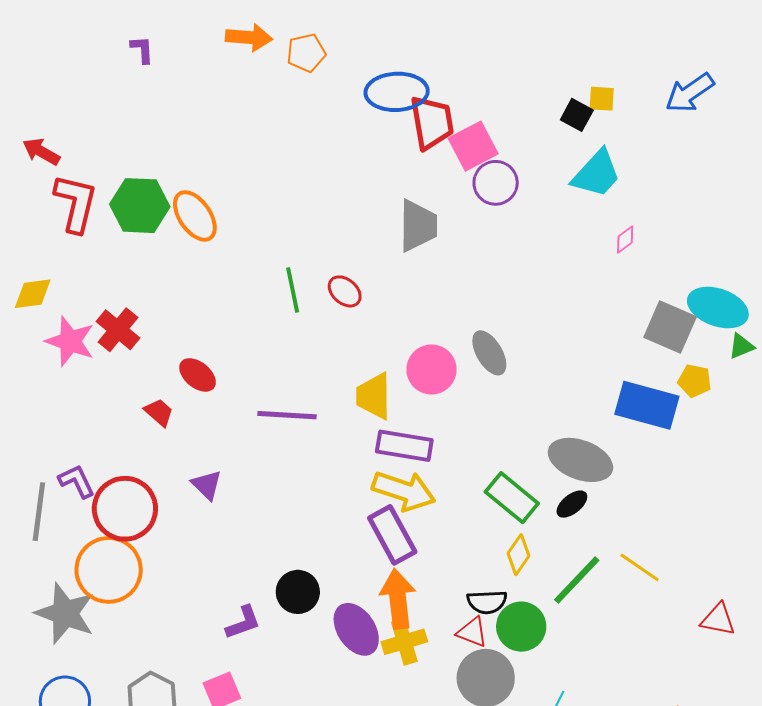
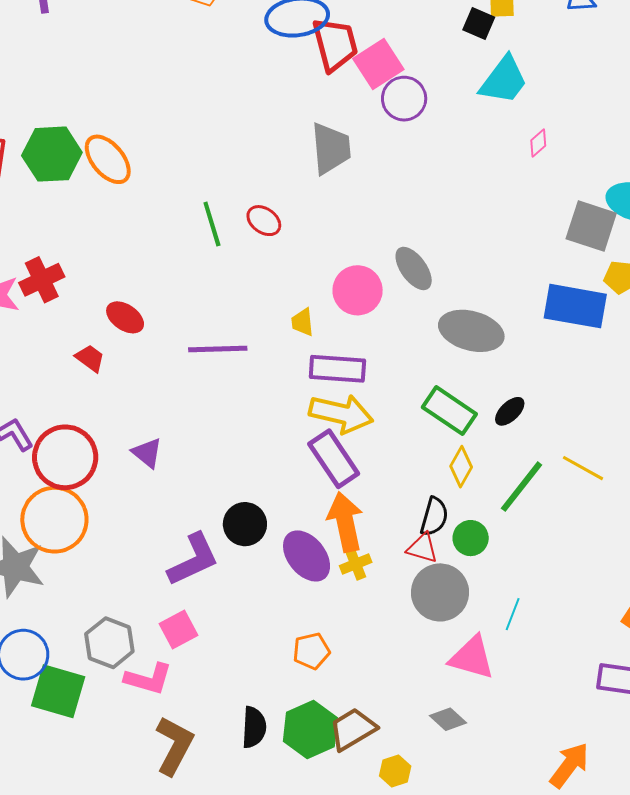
red cross: (118, 330) -> (42, 280), turned 30
yellow trapezoid: (374, 396) -> (302, 322), size x0.6
gray ellipse: (580, 460) -> (471, 331), moved
purple triangle: (207, 485) -> (147, 453), moved
black semicircle: (487, 602) -> (434, 517), turned -66
purple L-shape: (243, 622) -> (193, 560), size x1.5
green circle: (521, 627) -> (471, 538), size x0.7
yellow cross: (404, 642) -> (356, 564), size x0.7

